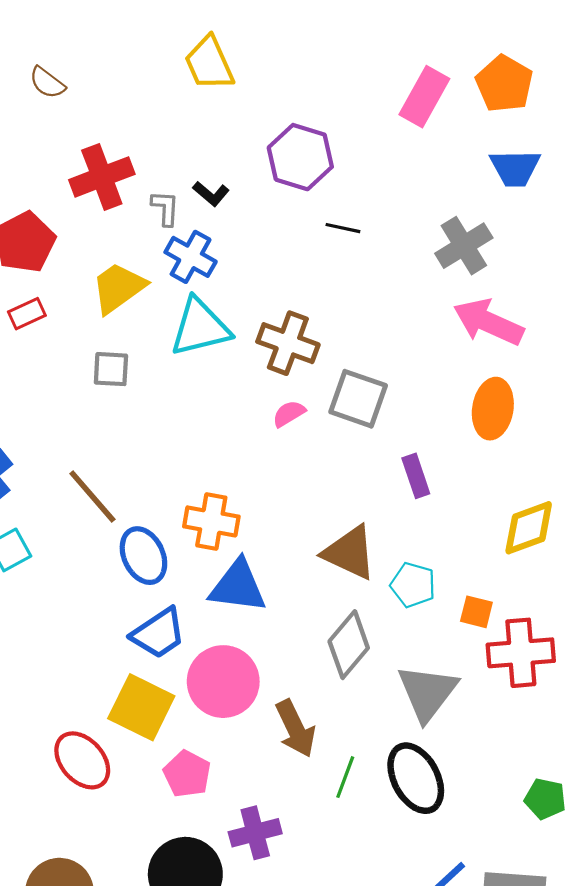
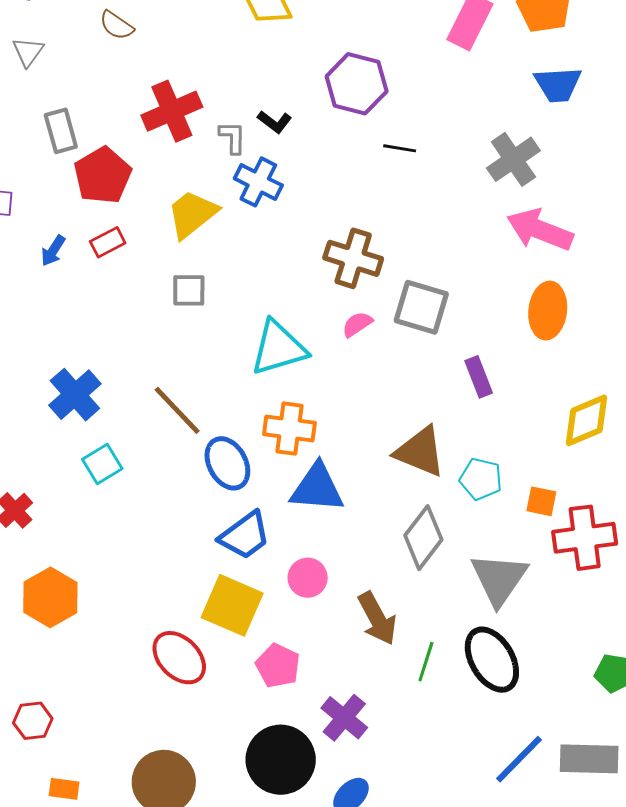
cyan triangle: (200, 327) -> (279, 348), moved
pink circle: (223, 682) -> (308, 578), size x0.6
purple cross: (255, 833) -> (344, 718), turned -33

